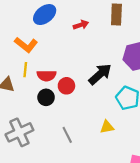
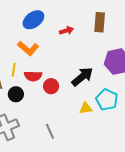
orange L-shape: (26, 45) -> (28, 48), moved
black circle: (46, 97) -> (16, 94), moved
yellow triangle: (107, 127) -> (86, 108), moved

